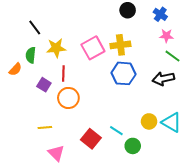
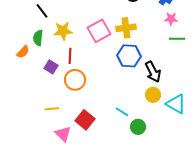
green line: (172, 56) -> (177, 39), turned -35
black arrow: (163, 79) -> (153, 72), moved, turned -105
yellow circle: (149, 121) -> (153, 95), moved
red square: (91, 139) -> (85, 120), moved

